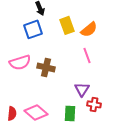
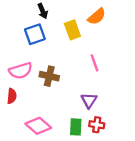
orange semicircle: (89, 29) -> (97, 17), moved
red cross: (94, 104) -> (97, 125), moved
red semicircle: (12, 113) -> (12, 96), moved

